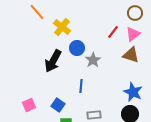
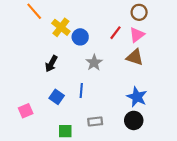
blue circle: (77, 48) -> (80, 37), moved
black arrow: (53, 61) -> (51, 64), size x0.7
blue square: (58, 105) -> (57, 97), moved

